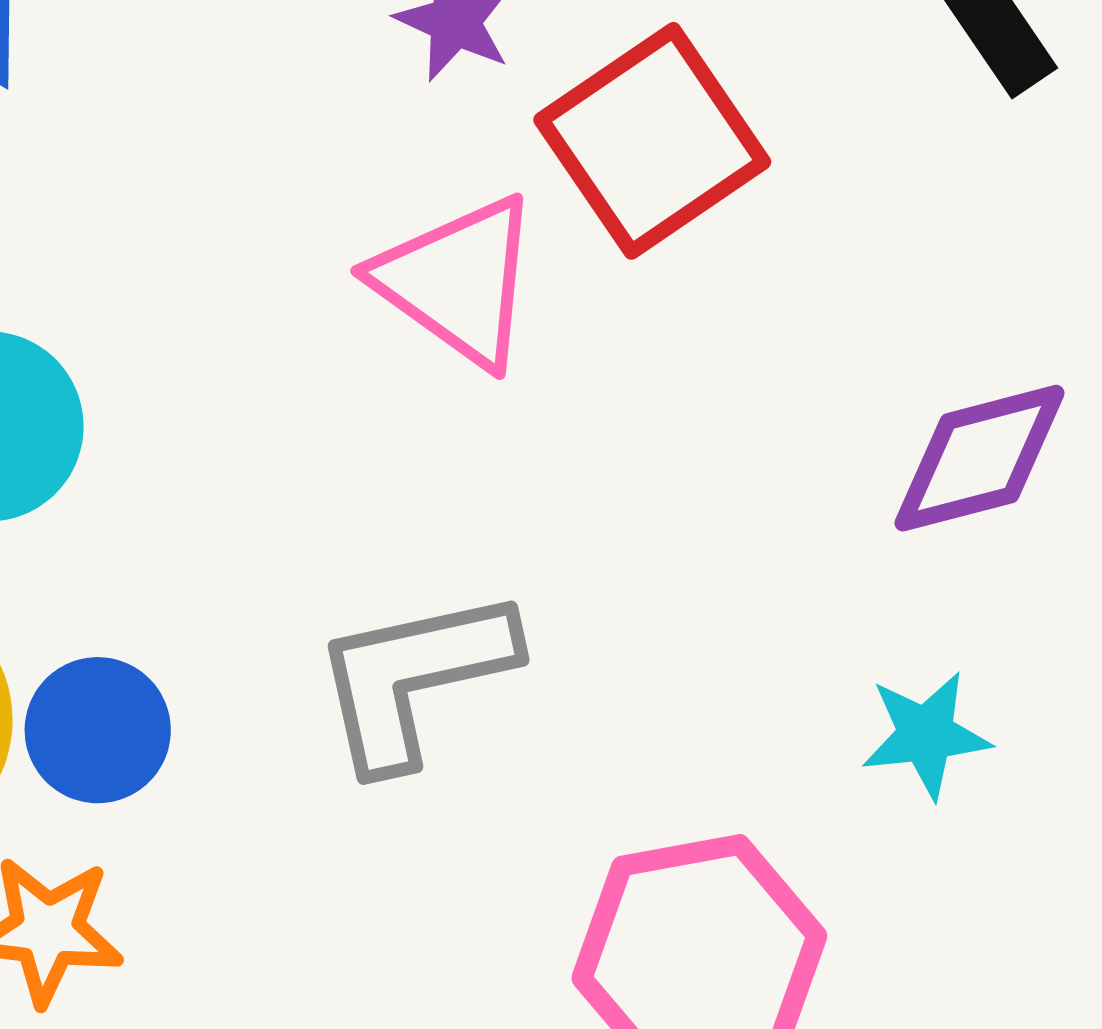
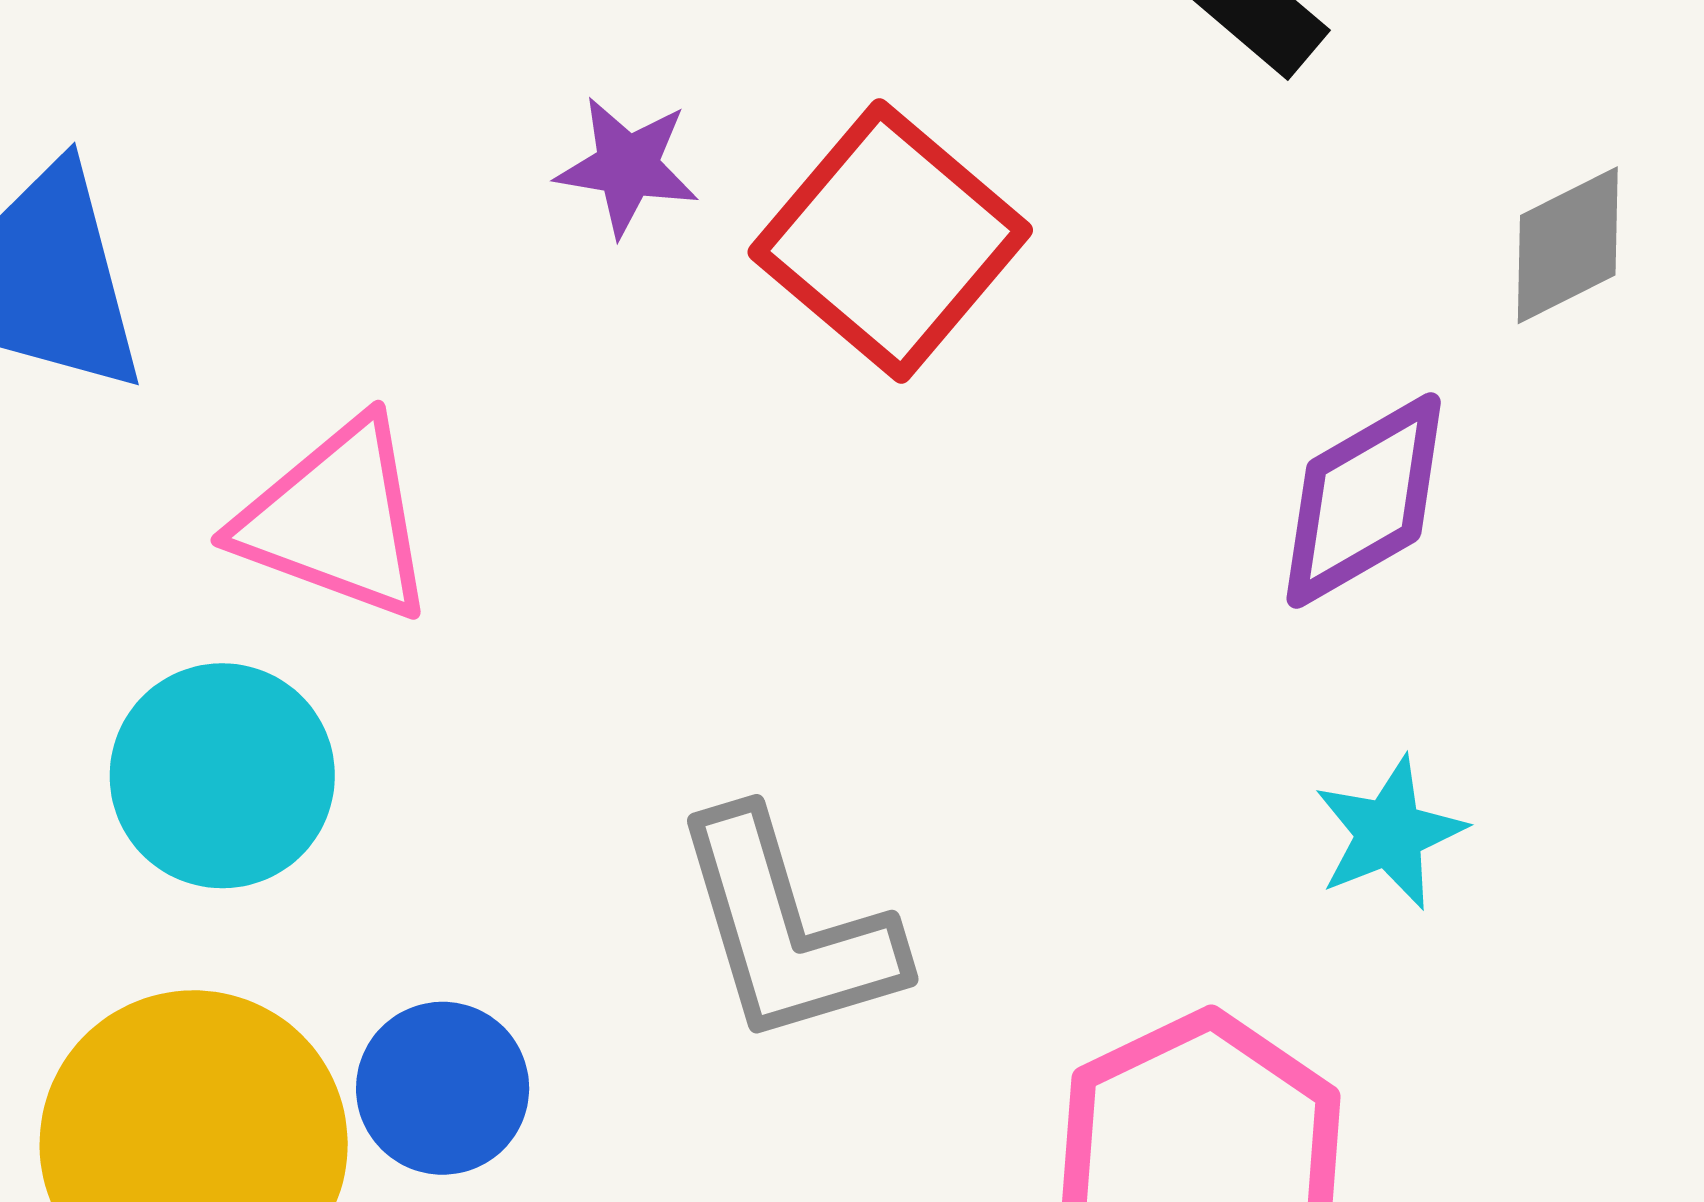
pink triangle: (458, 281) -> (336, 520), moved
gray L-shape: (414, 678) -> (787, 929), turned -79

